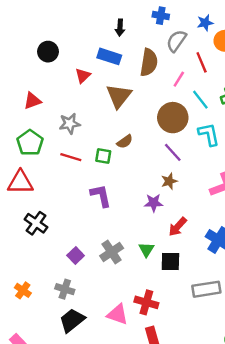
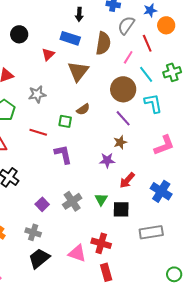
red line: (71, 157) -> (38, 132), moved

